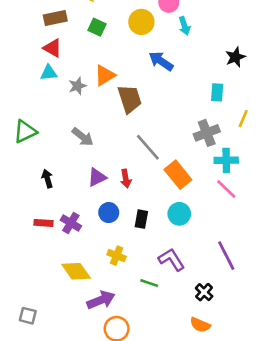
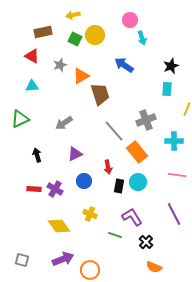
yellow circle: (141, 22) -> (95, 35), moved
red triangle: (53, 48) -> (32, 56), moved
black star: (235, 57) -> (171, 66), moved
cyan triangle: (49, 73) -> (32, 86), moved
gray star: (77, 86) -> (60, 65), moved
gray cross: (207, 133) -> (146, 120), moved
gray arrow: (83, 137) -> (64, 123), turned 108
red arrow: (126, 179) -> (108, 167), moved
pink line: (226, 189) -> (177, 175), moved, turned -36
black rectangle: (141, 219) -> (119, 186), moved
black cross: (204, 292) -> (146, 242), moved
purple arrow: (101, 300) -> (63, 259), moved

